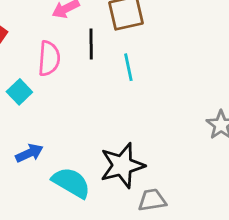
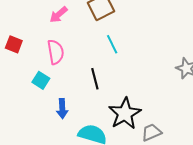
black line: (91, 44) -> (95, 79), moved
blue arrow: (29, 153) -> (62, 109), moved, turned 126

